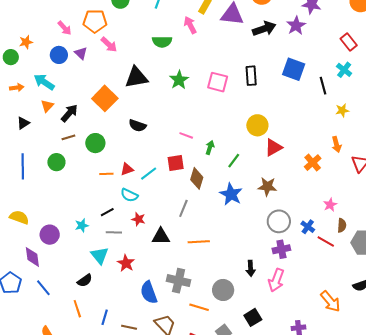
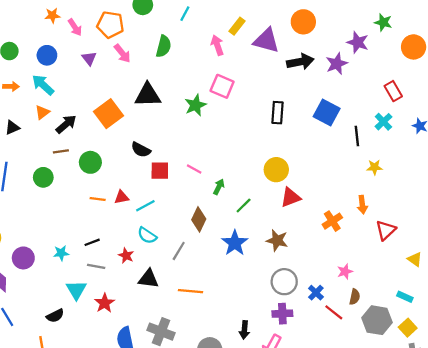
orange star: (26, 42) -> (52, 15), moved
green semicircle: (162, 42) -> (164, 46), moved, turned -84
blue circle: (59, 55) -> (47, 55), moved
pink square: (218, 82) -> (222, 86), moved
red square: (176, 163) -> (160, 171), moved
cyan semicircle: (129, 195) -> (147, 235), moved

